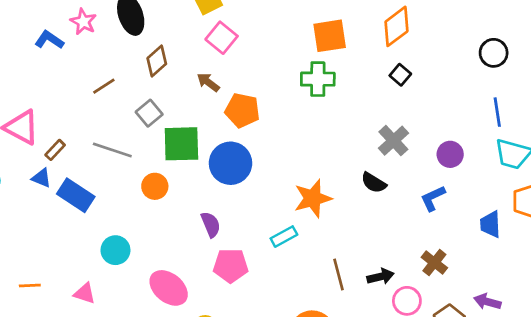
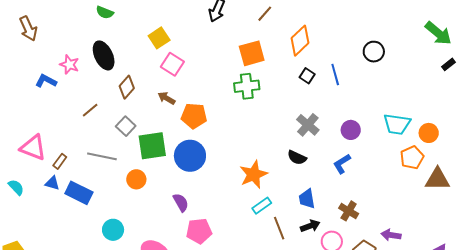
blue line: (497, 112) -> (335, 75), moved
blue trapezoid: (490, 224) -> (307, 199), moved
cyan rectangle: (284, 237) -> (262, 206), moved

